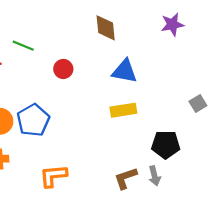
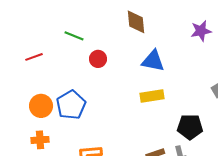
purple star: (172, 24) -> (201, 31), moved
green line: (23, 46) -> (74, 36), moved

